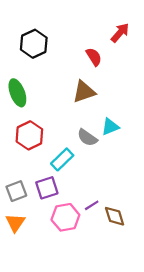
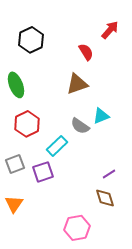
gray square: (16, 191) -> (15, 164), moved
purple line: (92, 205) -> (109, 174), moved
pink hexagon: (65, 217) -> (77, 228), moved

